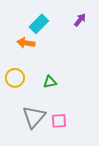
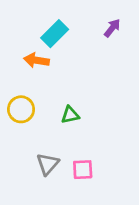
gray triangle: (34, 117) -> (48, 164), size x0.7

